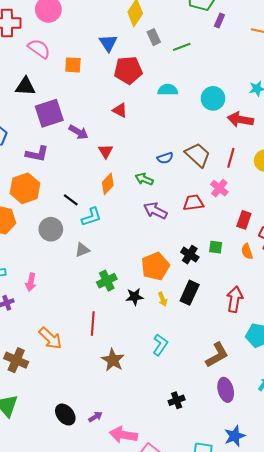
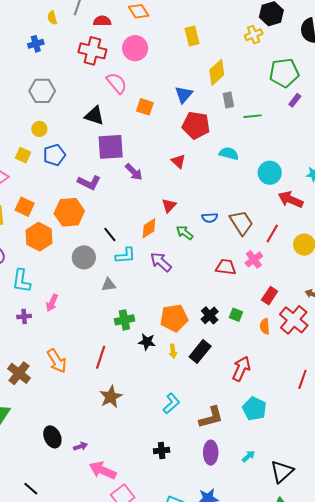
red triangle: (106, 151) -> (169, 206), moved
purple arrow: (155, 211) -> (161, 262), moved
cyan L-shape: (160, 345) -> (171, 403), moved

